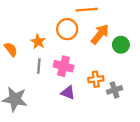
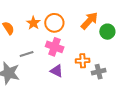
orange circle: (67, 29) -> (54, 23), moved
gray line: (39, 66) -> (27, 54), moved, turned 64

